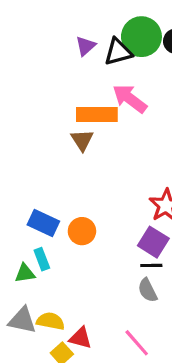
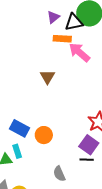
orange rectangle: (97, 114) -> (62, 39), moved, size x0.7
gray semicircle: (148, 290) -> (59, 174), moved

